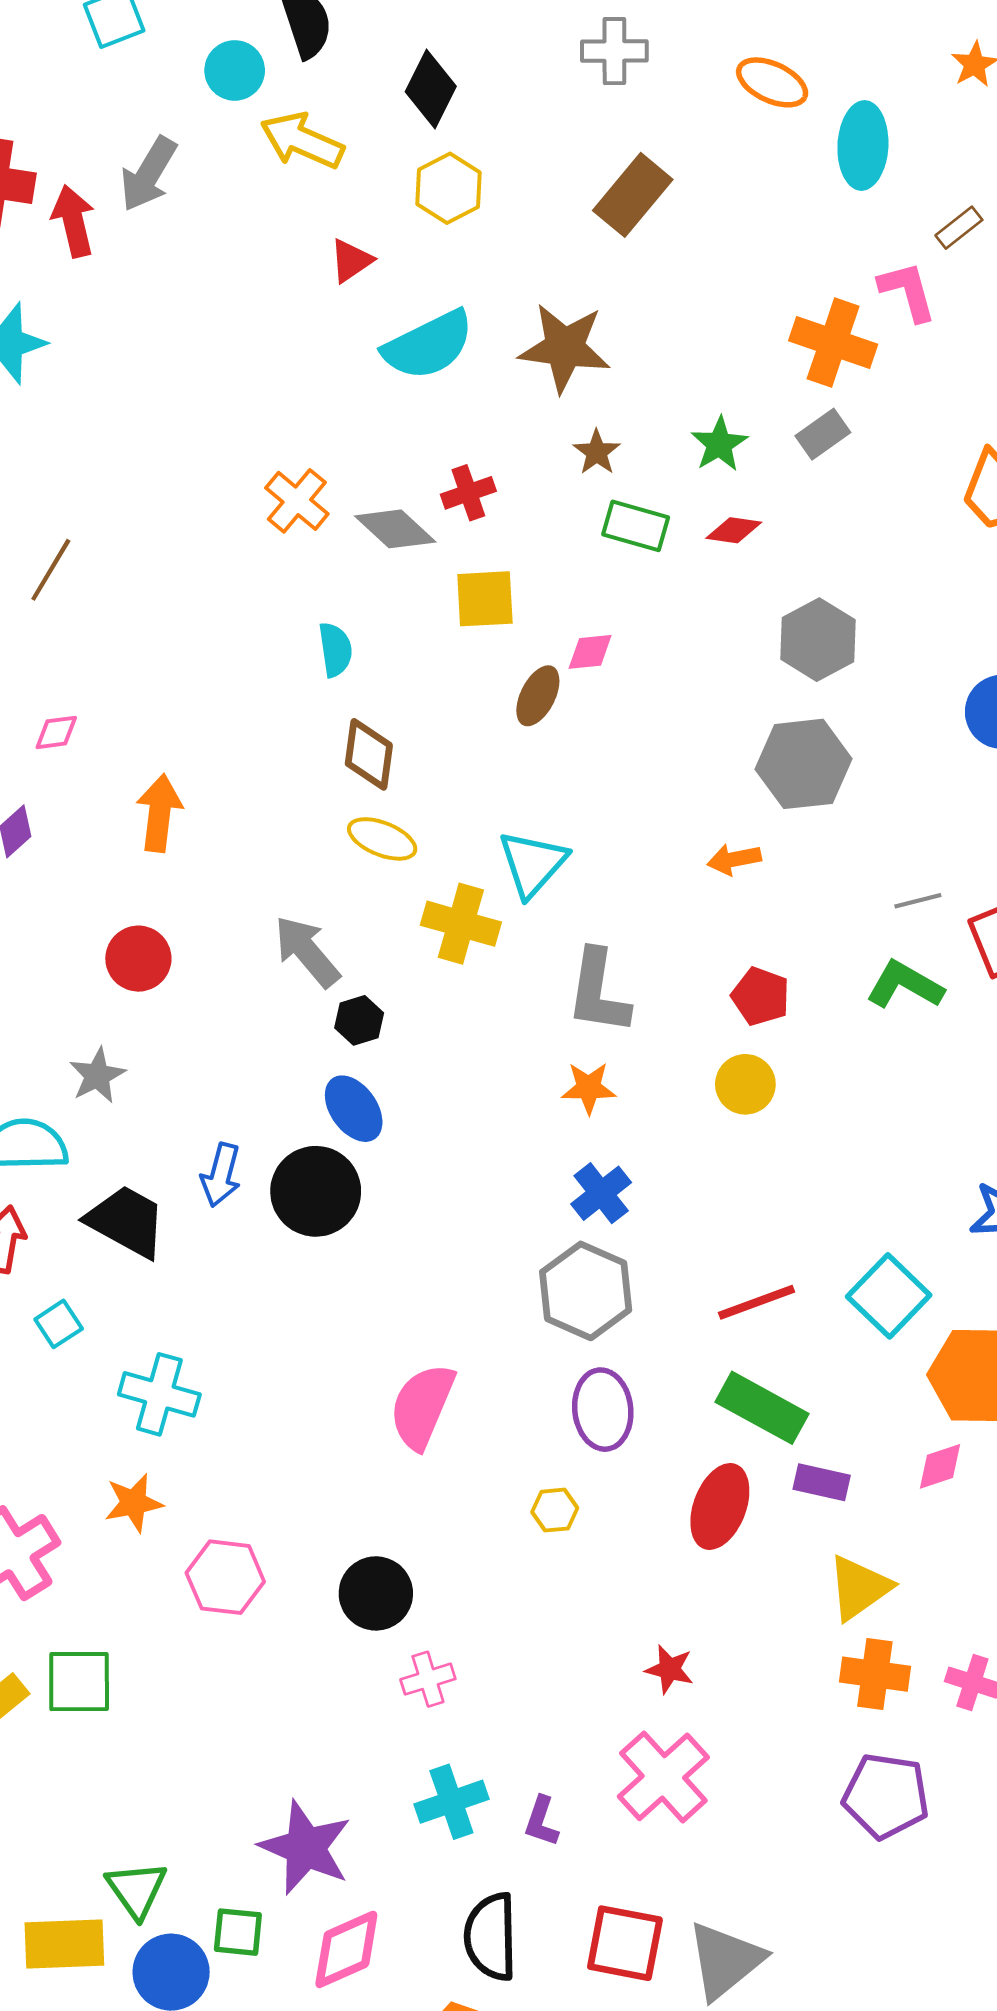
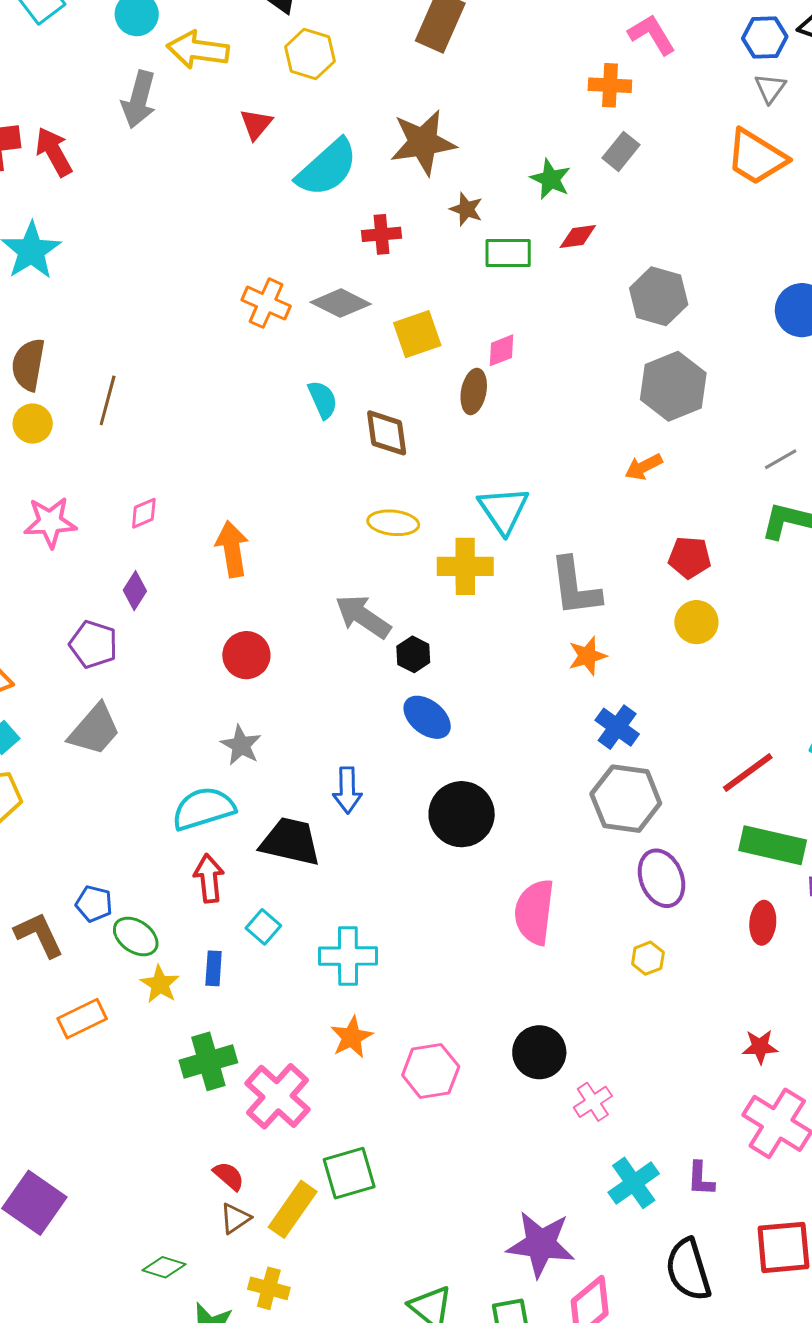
gray arrow: (148, 174) -> (139, 99), moved
orange cross: (833, 343) -> (610, 85), size x0.7
red cross: (468, 493) -> (381, 234), moved, turned 30
brown diamond: (369, 754) -> (387, 433), moved
black circle: (316, 1191) -> (462, 814), moved
red ellipse: (720, 1506) -> (763, 923), size x0.7

